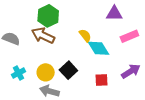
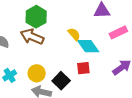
black square: (68, 70) -> (61, 81), moved
red square: (102, 80) -> (83, 68), moved

